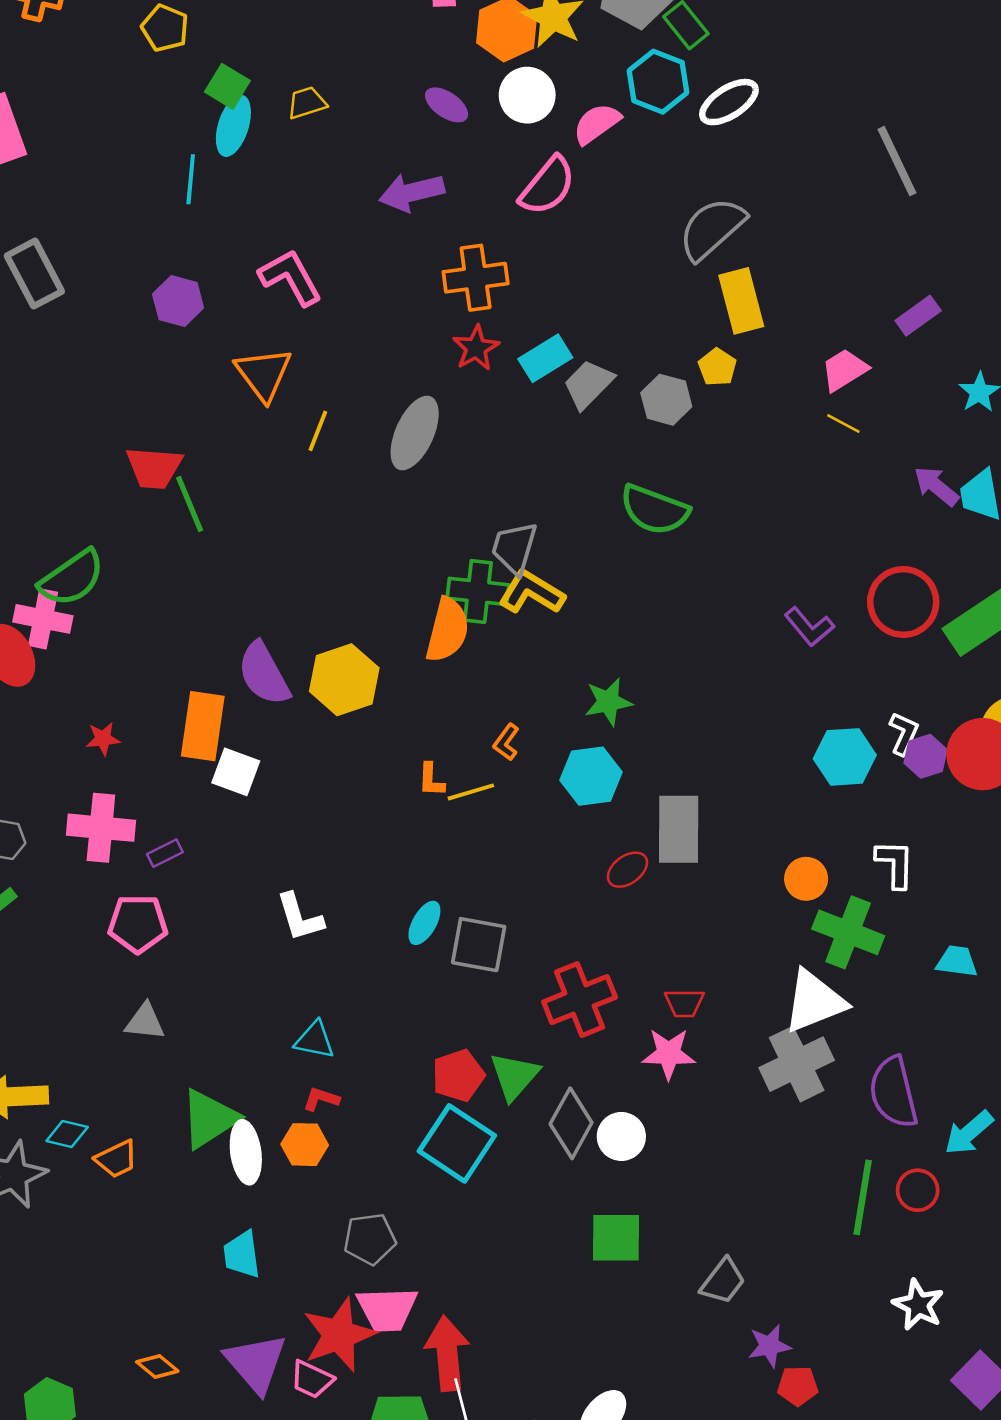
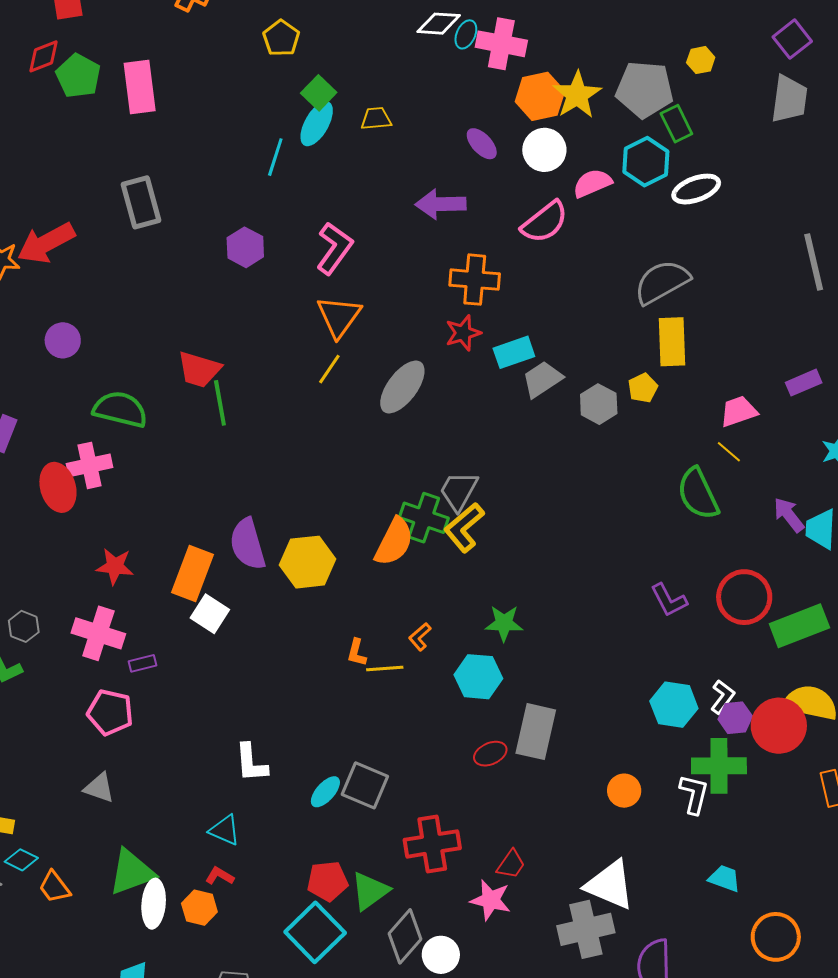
pink L-shape: (290, 277) -> (334, 248), turned 52
orange triangle: (264, 374) -> (339, 317), moved
green semicircle: (654, 510) -> (698, 494), moved, turned 32
green semicircle: (72, 578) -> (120, 409), moved, turned -144
yellow L-shape: (532, 592) -> (464, 527), turned -84
pink cross: (43, 619) -> (89, 465), turned -36
red star: (103, 739) -> (115, 566), size x1.4
white L-shape: (300, 917) -> (251, 763), moved
cyan ellipse: (424, 923) -> (325, 792), moved
green cross: (848, 932) -> (719, 766), moved, turned -34
white triangle: (814, 1001) -> (610, 885), turned 32
red trapezoid: (684, 1003) -> (511, 864), turned -68
orange trapezoid: (116, 1159) -> (54, 887), turned 66

